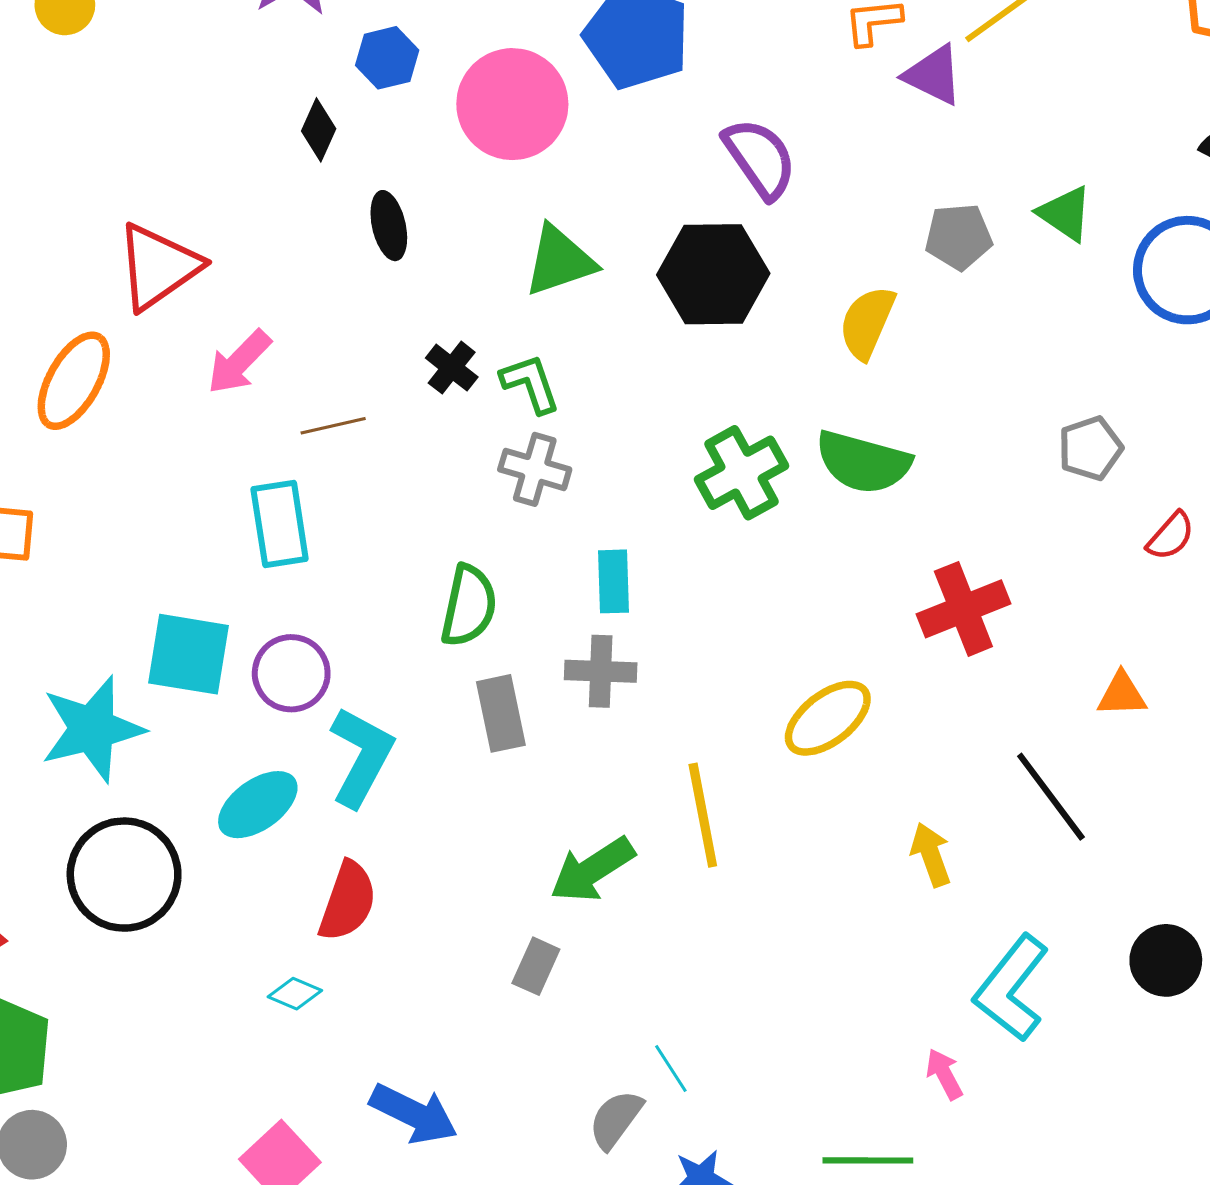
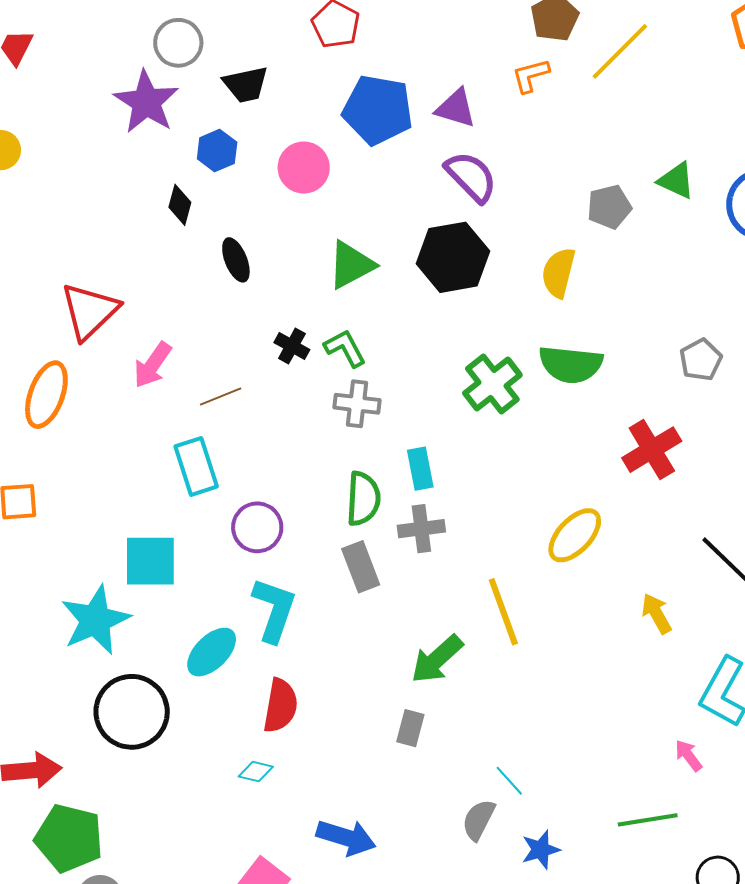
purple triangle: (933, 75) -> (456, 108), moved
pink circle: (512, 104) -> (304, 168), size x0.7
gray pentagon: (1090, 448) -> (701, 360), moved
green semicircle: (469, 606) -> (363, 499), moved
purple circle: (291, 673) -> (257, 527), moved

